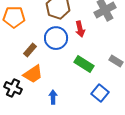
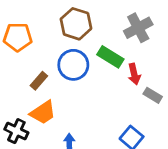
red arrow: (80, 29) -> (134, 74), moved
green rectangle: (84, 64) -> (110, 57), moved

